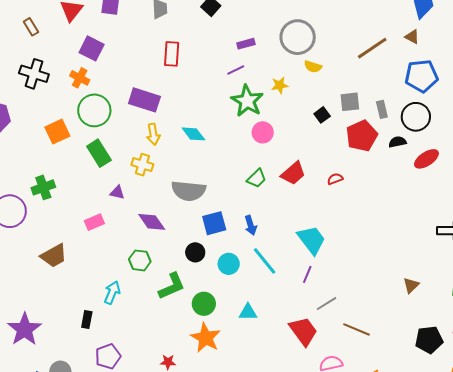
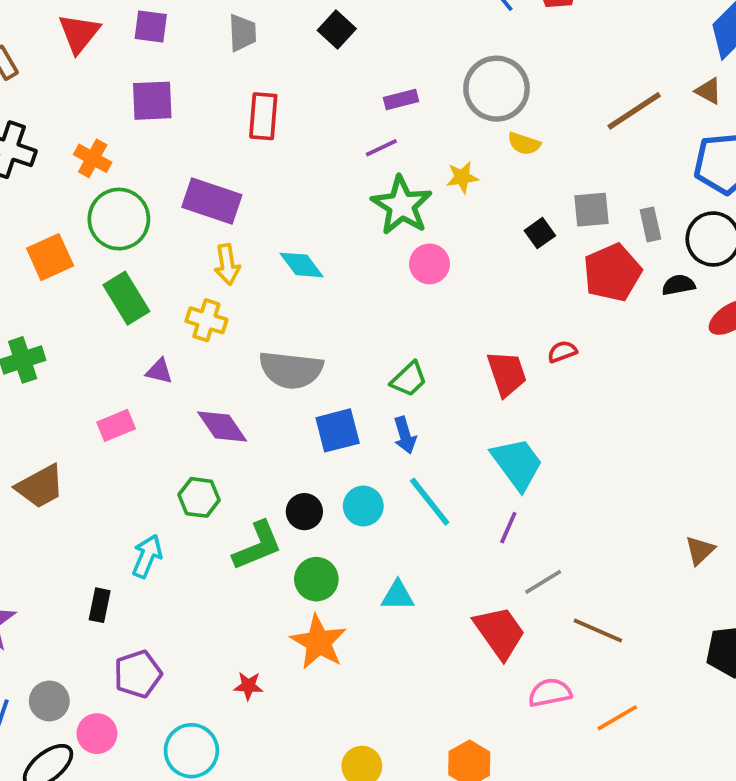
purple square: (92, 48) -> (152, 101), moved, turned -30
red trapezoid: (293, 173) -> (507, 374), moved, turned -68
green trapezoid: (257, 178) -> (409, 379), moved
black circle: (195, 252) -> (304, 512), moved

